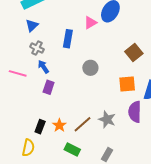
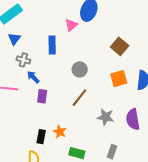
purple semicircle: (135, 112) -> (133, 119), moved
brown line: (82, 124) -> (79, 98), moved

